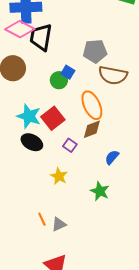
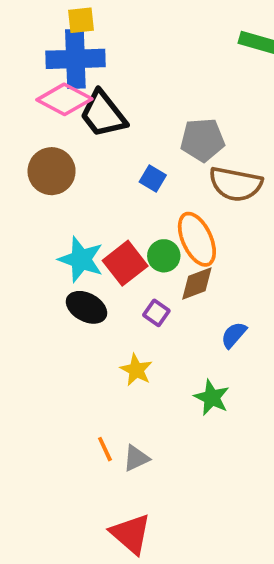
black trapezoid: (41, 37) -> (103, 114), turned -48
green circle: (59, 80) -> (164, 256), moved

